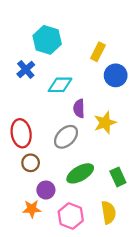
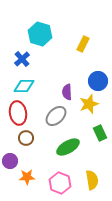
blue circle: (116, 75) -> (98, 81), moved
cyan diamond: (60, 85) -> (24, 86), moved
green rectangle: (118, 177) -> (100, 133), moved
purple circle: (46, 190) -> (10, 161), moved

